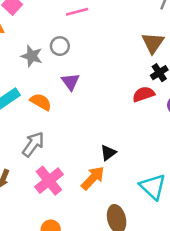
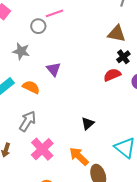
brown triangle: (153, 43) -> (117, 34), turned -48
gray circle: (60, 46) -> (38, 26), moved
orange arrow: (93, 178) -> (79, 156), moved, turned -85

